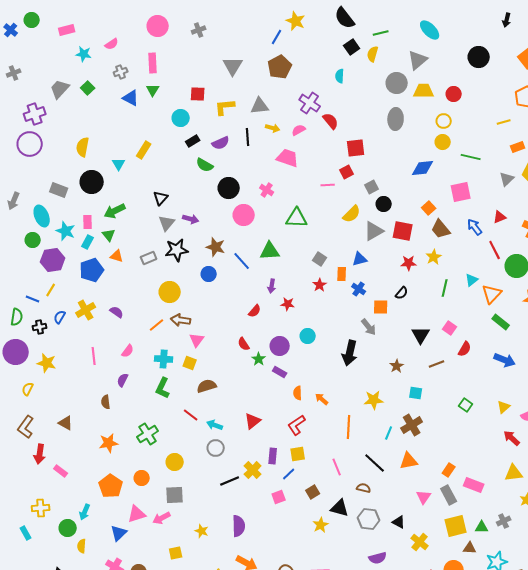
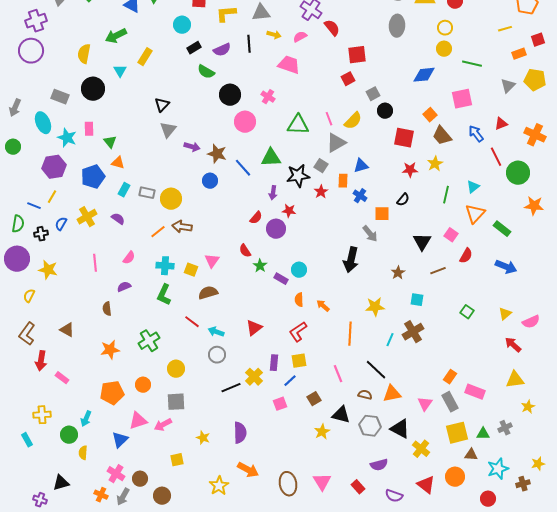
pink line: (328, 185) -> (329, 119), moved, turned 72
green arrow: (115, 211) -> (116, 36), moved
purple arrow: (191, 219) -> (192, 147), moved
gray triangle: (374, 231) -> (336, 143), moved
green circle: (33, 240) -> (13, 147), moved
cyan rectangle: (88, 242) -> (124, 190), moved
black star: (177, 250) -> (298, 176), moved
gray rectangle: (149, 258) -> (147, 193), moved, turned 35
orange triangle: (492, 294) -> (475, 214), moved
cyan circle: (308, 336) -> (299, 270), moved
pink triangle: (197, 340) -> (212, 261), moved
purple circle: (280, 346) -> (276, 229), moved
purple semicircle: (123, 380) -> (124, 287), turned 40
orange triangle: (409, 461) -> (392, 394), moved
orange pentagon: (111, 486) -> (112, 393), turned 30
black triangle: (399, 522) -> (400, 429), size x1.5

